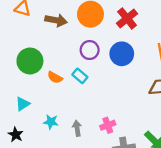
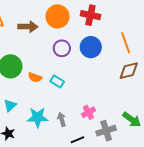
red cross: (127, 18) -> (90, 15), turned -30
cyan rectangle: (80, 76) -> (57, 82), moved
cyan star: (51, 122) -> (38, 117), size x1.5

